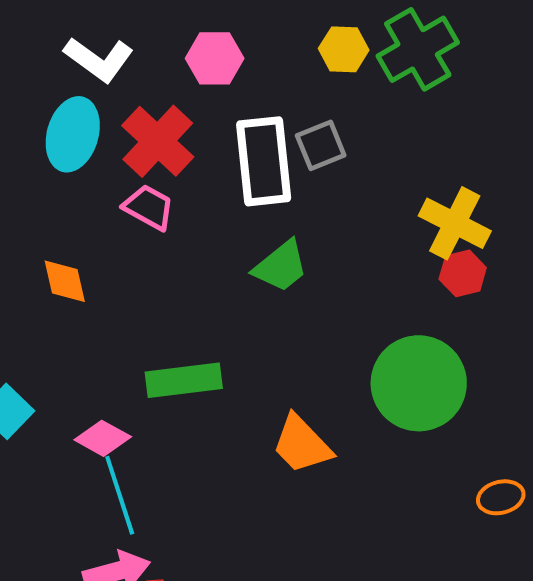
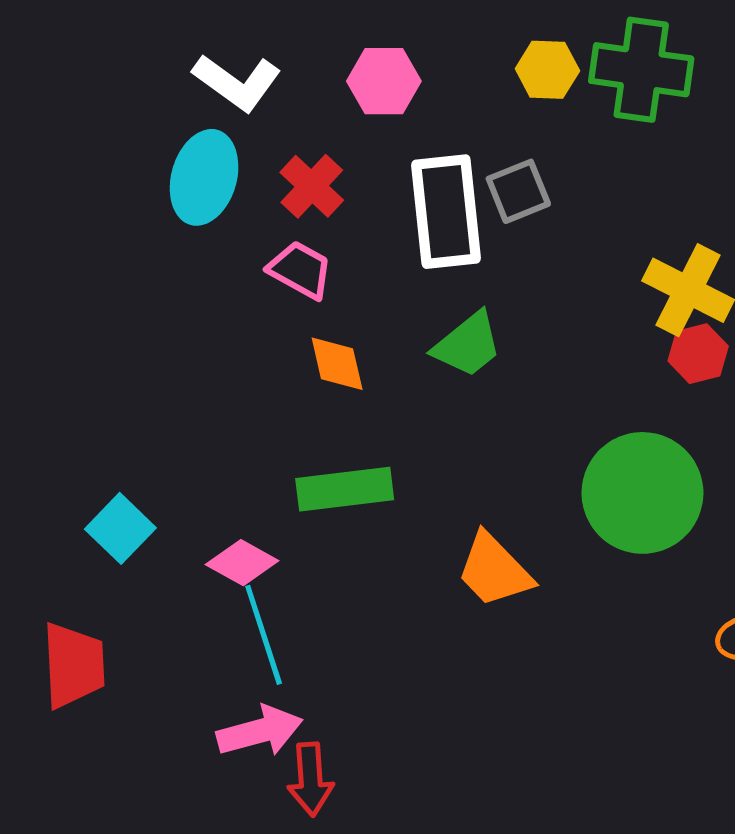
green cross: (418, 49) -> (641, 70), turned 38
red cross: (158, 141) -> (312, 186), size x0.7
orange diamond: (65, 281) -> (337, 364), moved

